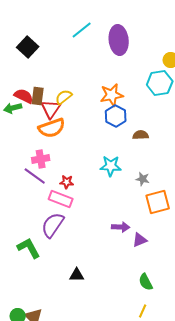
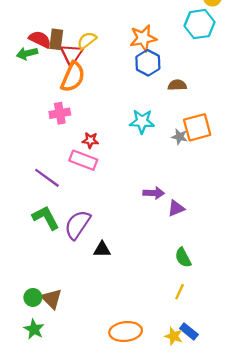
orange semicircle: (52, 128) -> (73, 77), turned -48
purple line: (35, 176) -> (47, 178), moved
orange square: (158, 202) -> (197, 127), moved
purple semicircle: (53, 225) -> (77, 225), moved

